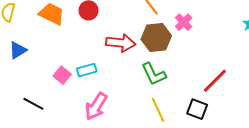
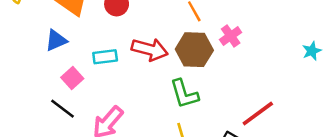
blue triangle: (18, 50) -> (56, 40), moved
cyan rectangle: (87, 70) -> (105, 57), moved
black line: (33, 104) -> (63, 109), moved

